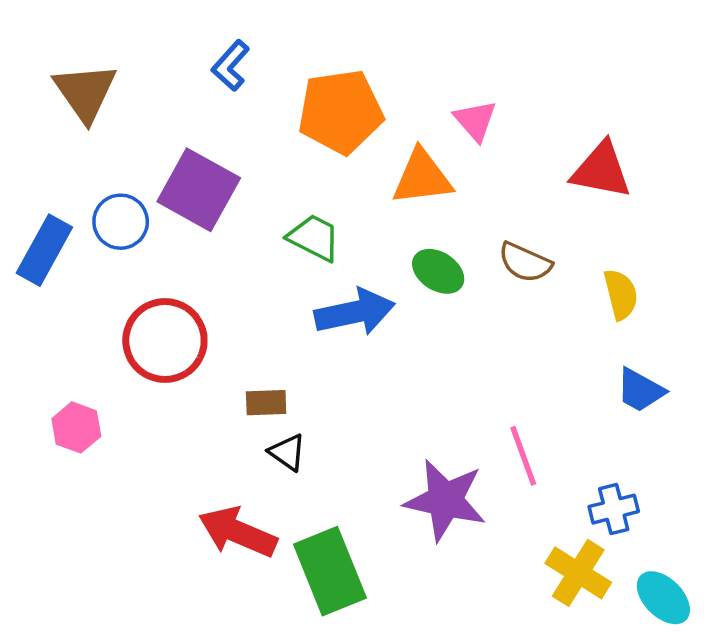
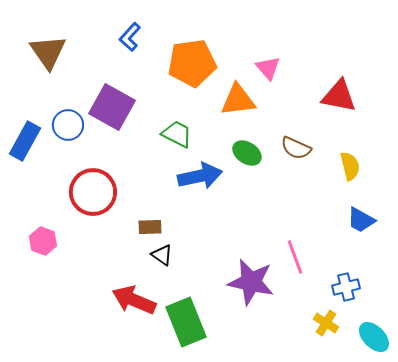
yellow cross: (578, 573) -> (326, 323), size x0.7

